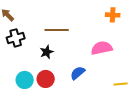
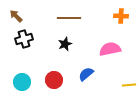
brown line: (57, 30) -> (69, 18), moved
black star: (47, 52) -> (65, 44), moved
cyan circle: (25, 80) -> (22, 82), moved

